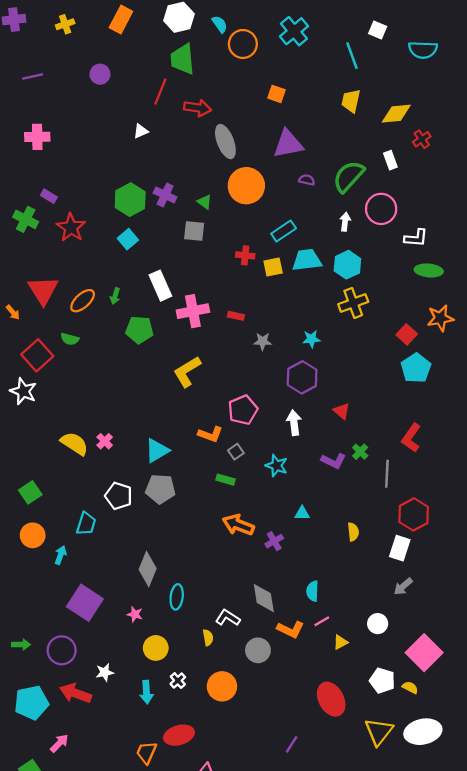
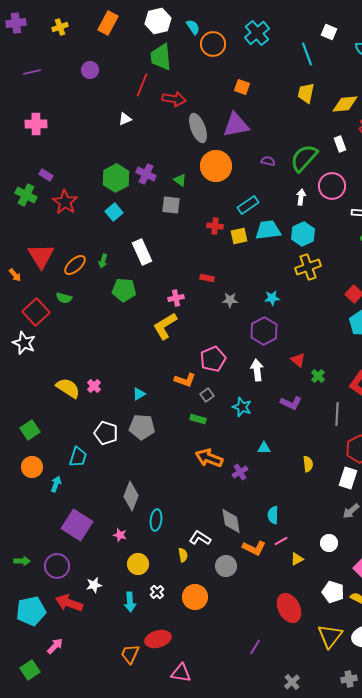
purple triangle: (288, 144) -> (236, 125), moved
pink cross: (193, 311) -> (176, 298), moved, size x0.6
cyan triangle: (157, 451) -> (139, 394), size x0.6
green cross: (360, 452) -> (318, 376), moved

